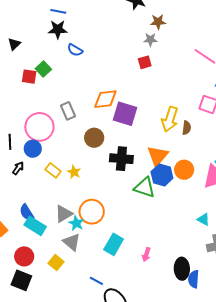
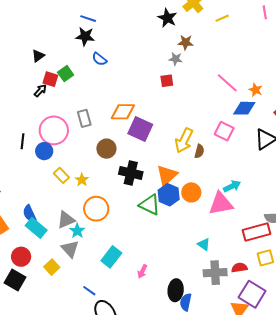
black triangle: (14, 44) -> (38, 56), moved
black arrow: (18, 168) -> (40, 91), moved
orange circle: (92, 212) -> (96, 209), moved

